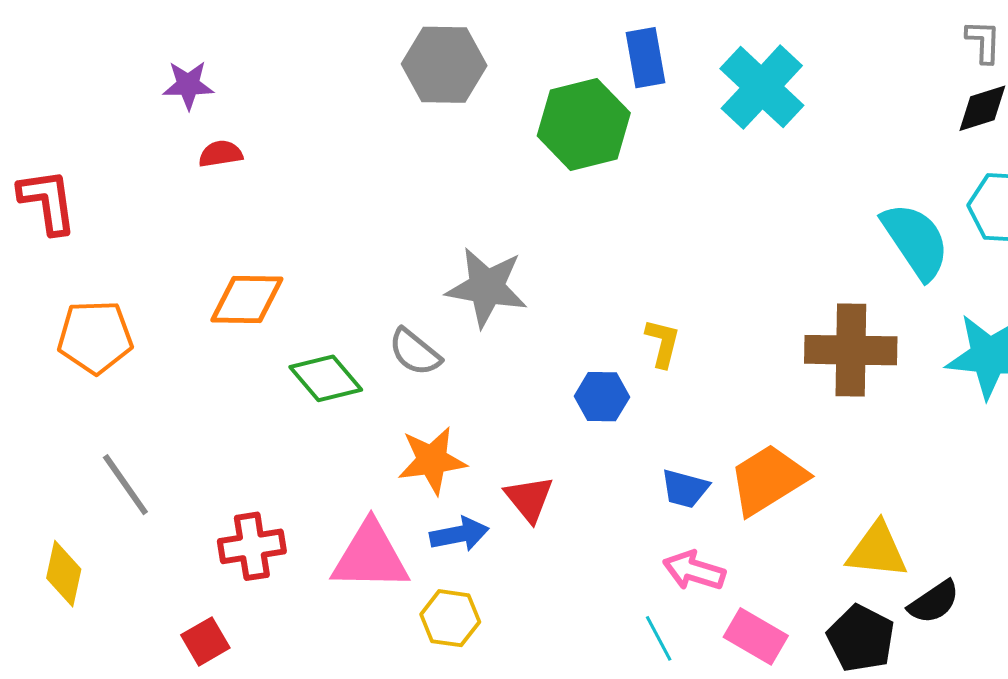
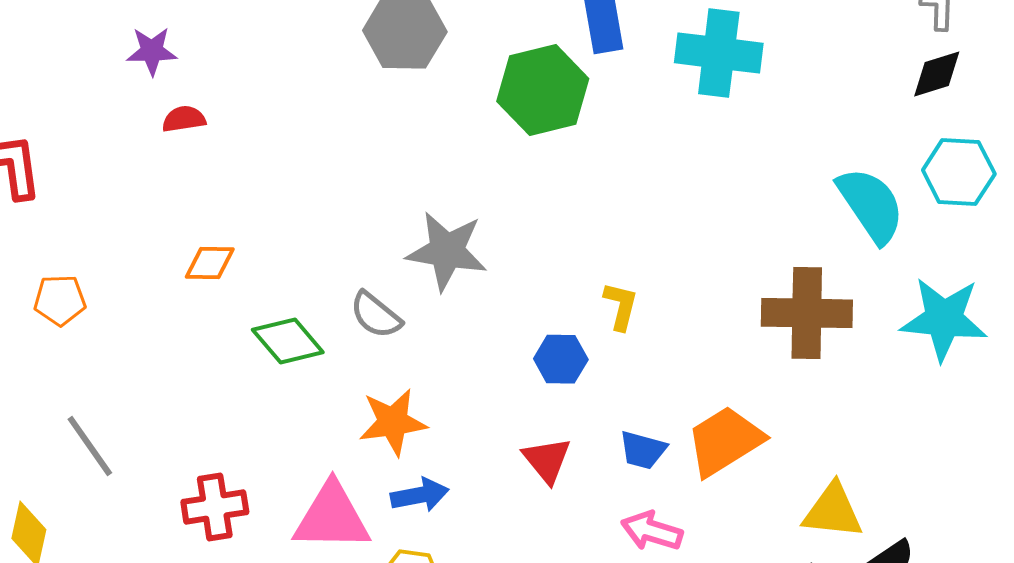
cyan cross: (762, 87) -> (719, 53), turned -36
orange diamond: (247, 299) -> (210, 263), size x0.7
orange pentagon: (95, 337) -> (60, 300), size x0.7
red triangle: (529, 499) -> (547, 460), moved

